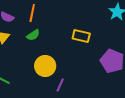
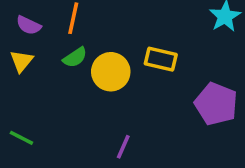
yellow circle: (45, 66) -> (111, 72), moved

